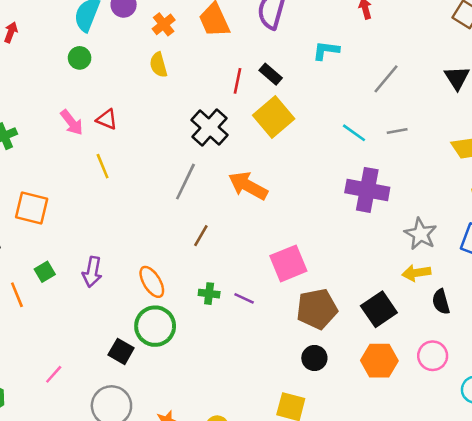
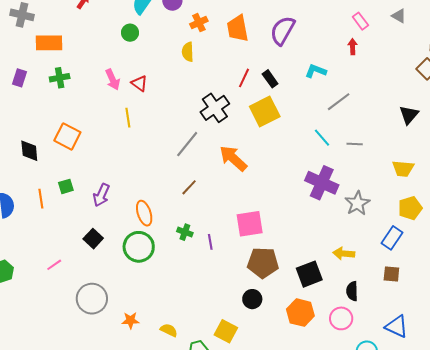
gray line: (386, 79) -> (339, 102), moved
gray star: (421, 234) -> (357, 203), moved
purple line: (244, 298) -> (210, 242), turned 42
black semicircle: (441, 302) -> (352, 291), moved
black square: (121, 351) -> (93, 239), moved

